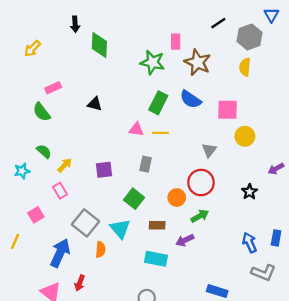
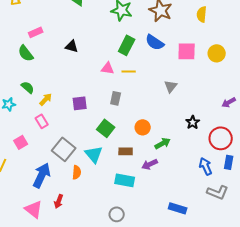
yellow circle: (245, 136) -> (217, 53), moved
red circle: (201, 183) -> (221, 138), moved
black star: (249, 192) -> (193, 122), moved

